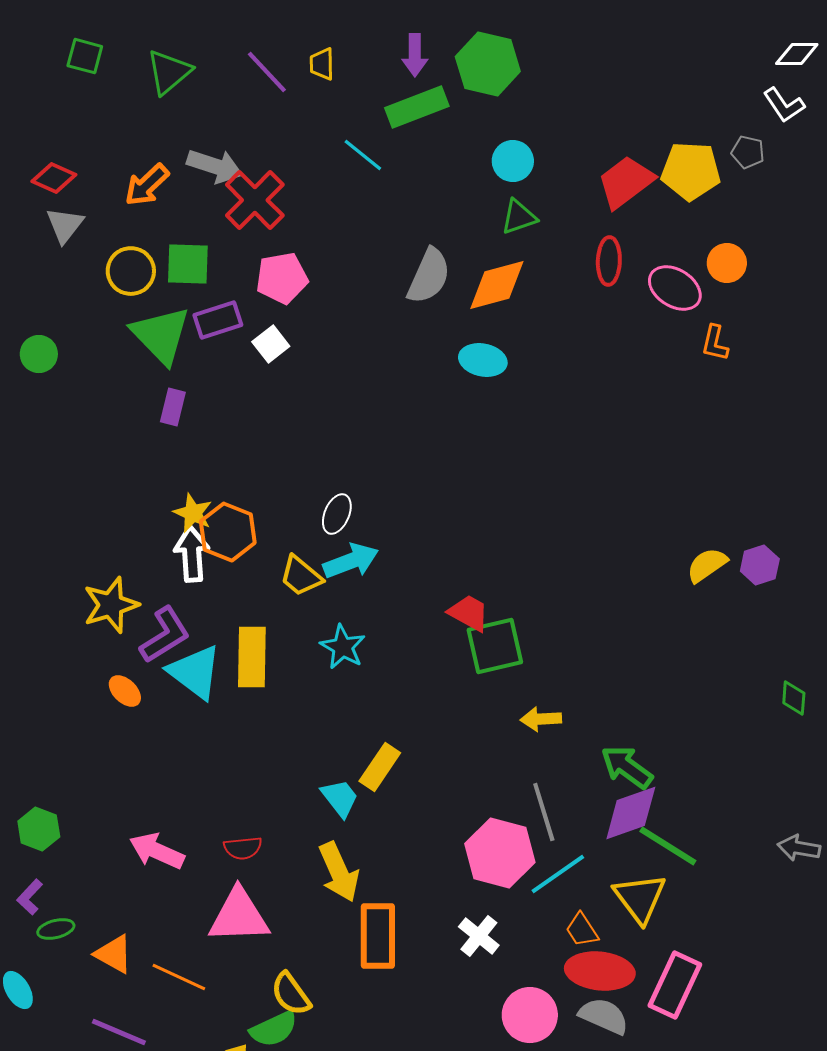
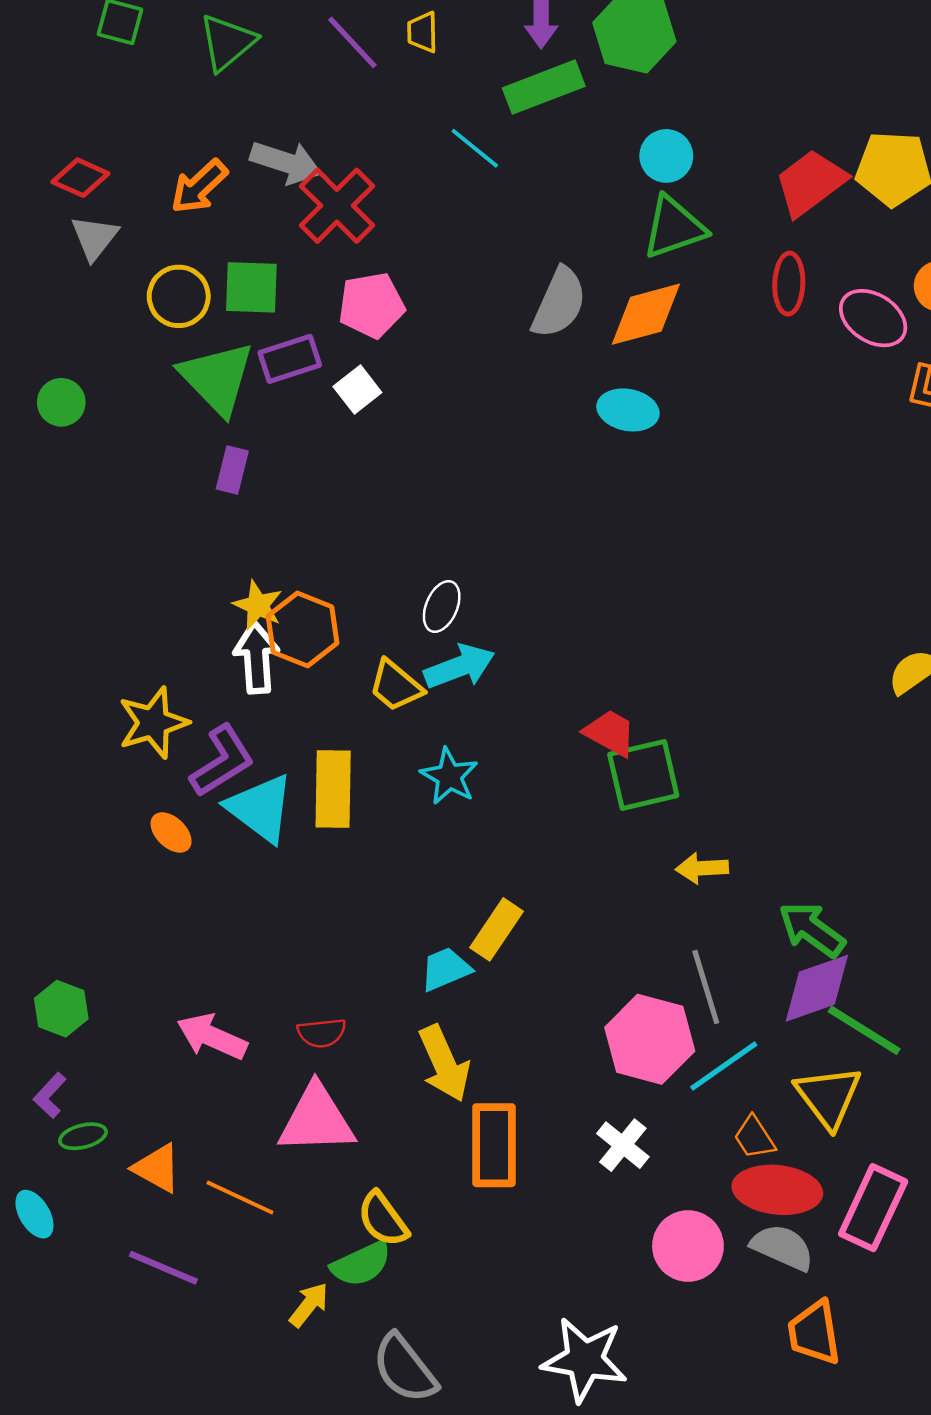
green triangle: (519, 217) -> (674, 227), size x1.4
cyan trapezoid: (340, 798) -> (445, 969), turned -75

